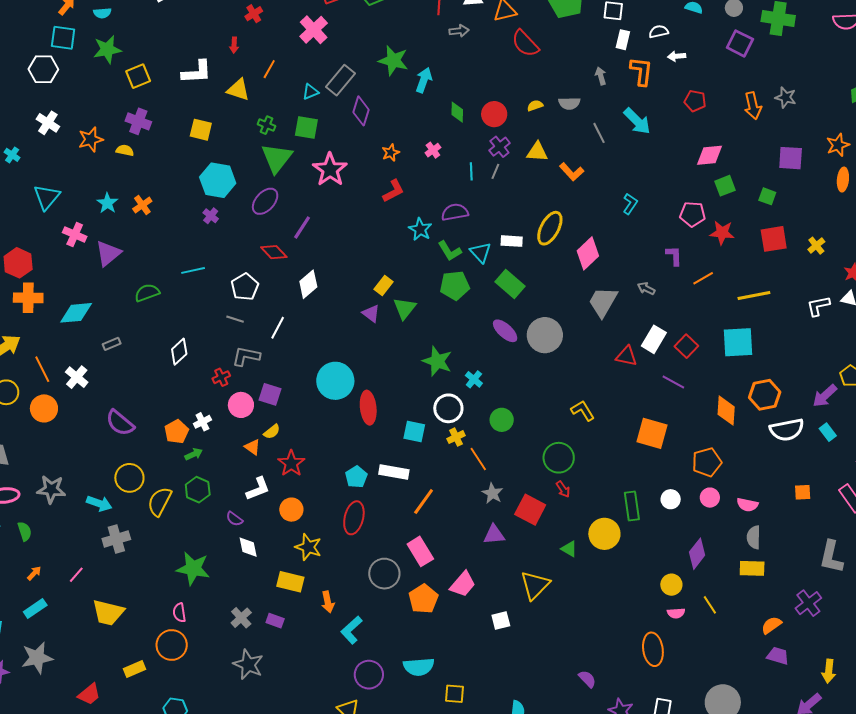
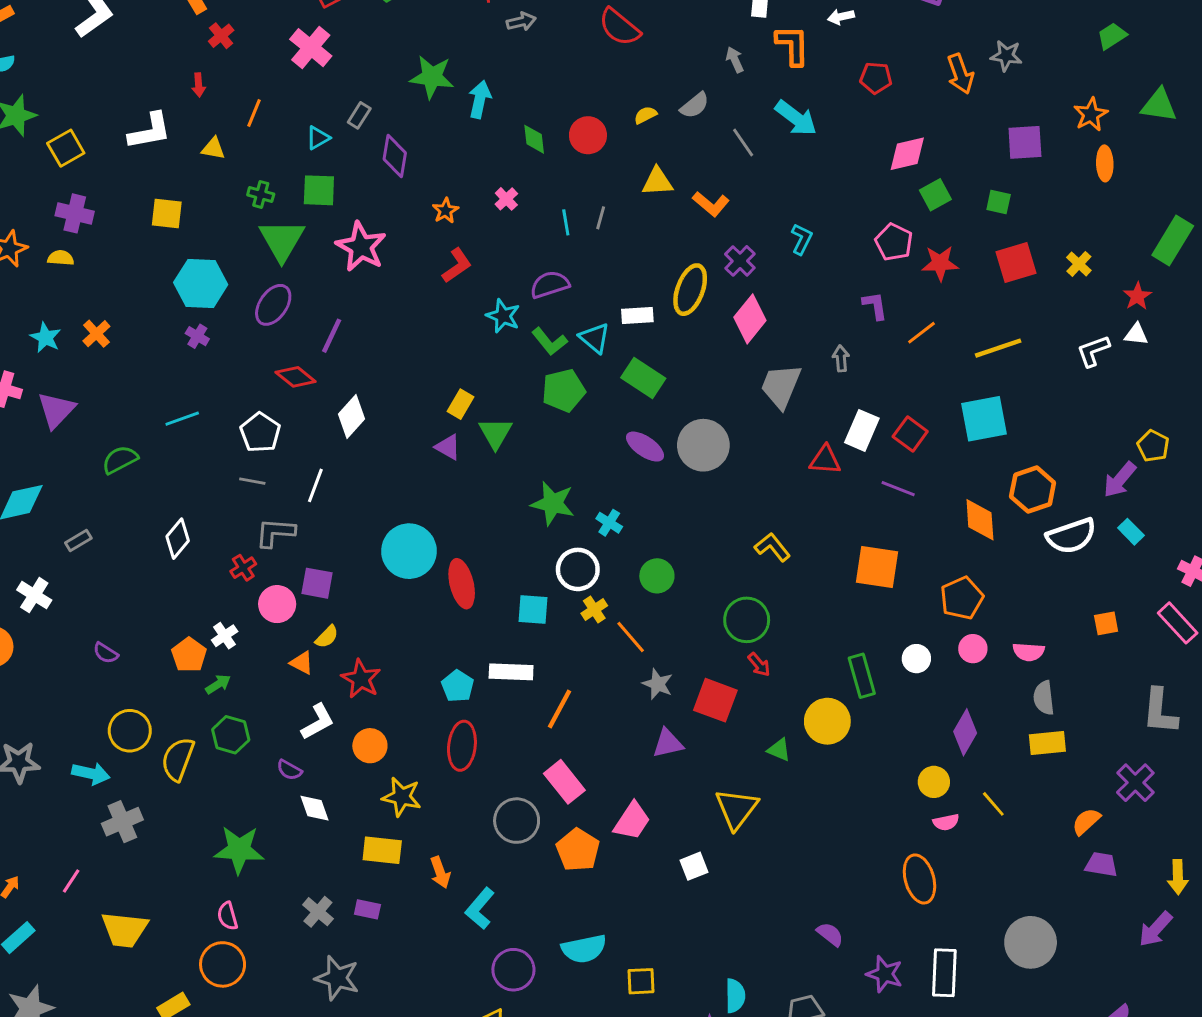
gray rectangle: (340, 80) -> (359, 115), size x0.6
yellow triangle: (238, 90) -> (213, 149), size x0.7
gray semicircle: (569, 103) -> (695, 105), turned -30
purple cross: (499, 147) -> (740, 261), moved
pink pentagon: (693, 214) -> (894, 242), turned 30
gray arrow: (646, 288) -> (841, 358), turned 66
purple semicircle: (120, 423) -> (106, 653), size x0.6

